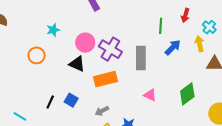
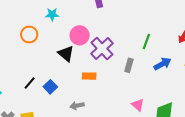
green line: (161, 26) -> (146, 41), moved
gray rectangle: (141, 58) -> (129, 65), size x0.6
orange rectangle: (105, 79) -> (89, 76), size x0.6
pink triangle: (150, 95) -> (138, 105), moved

